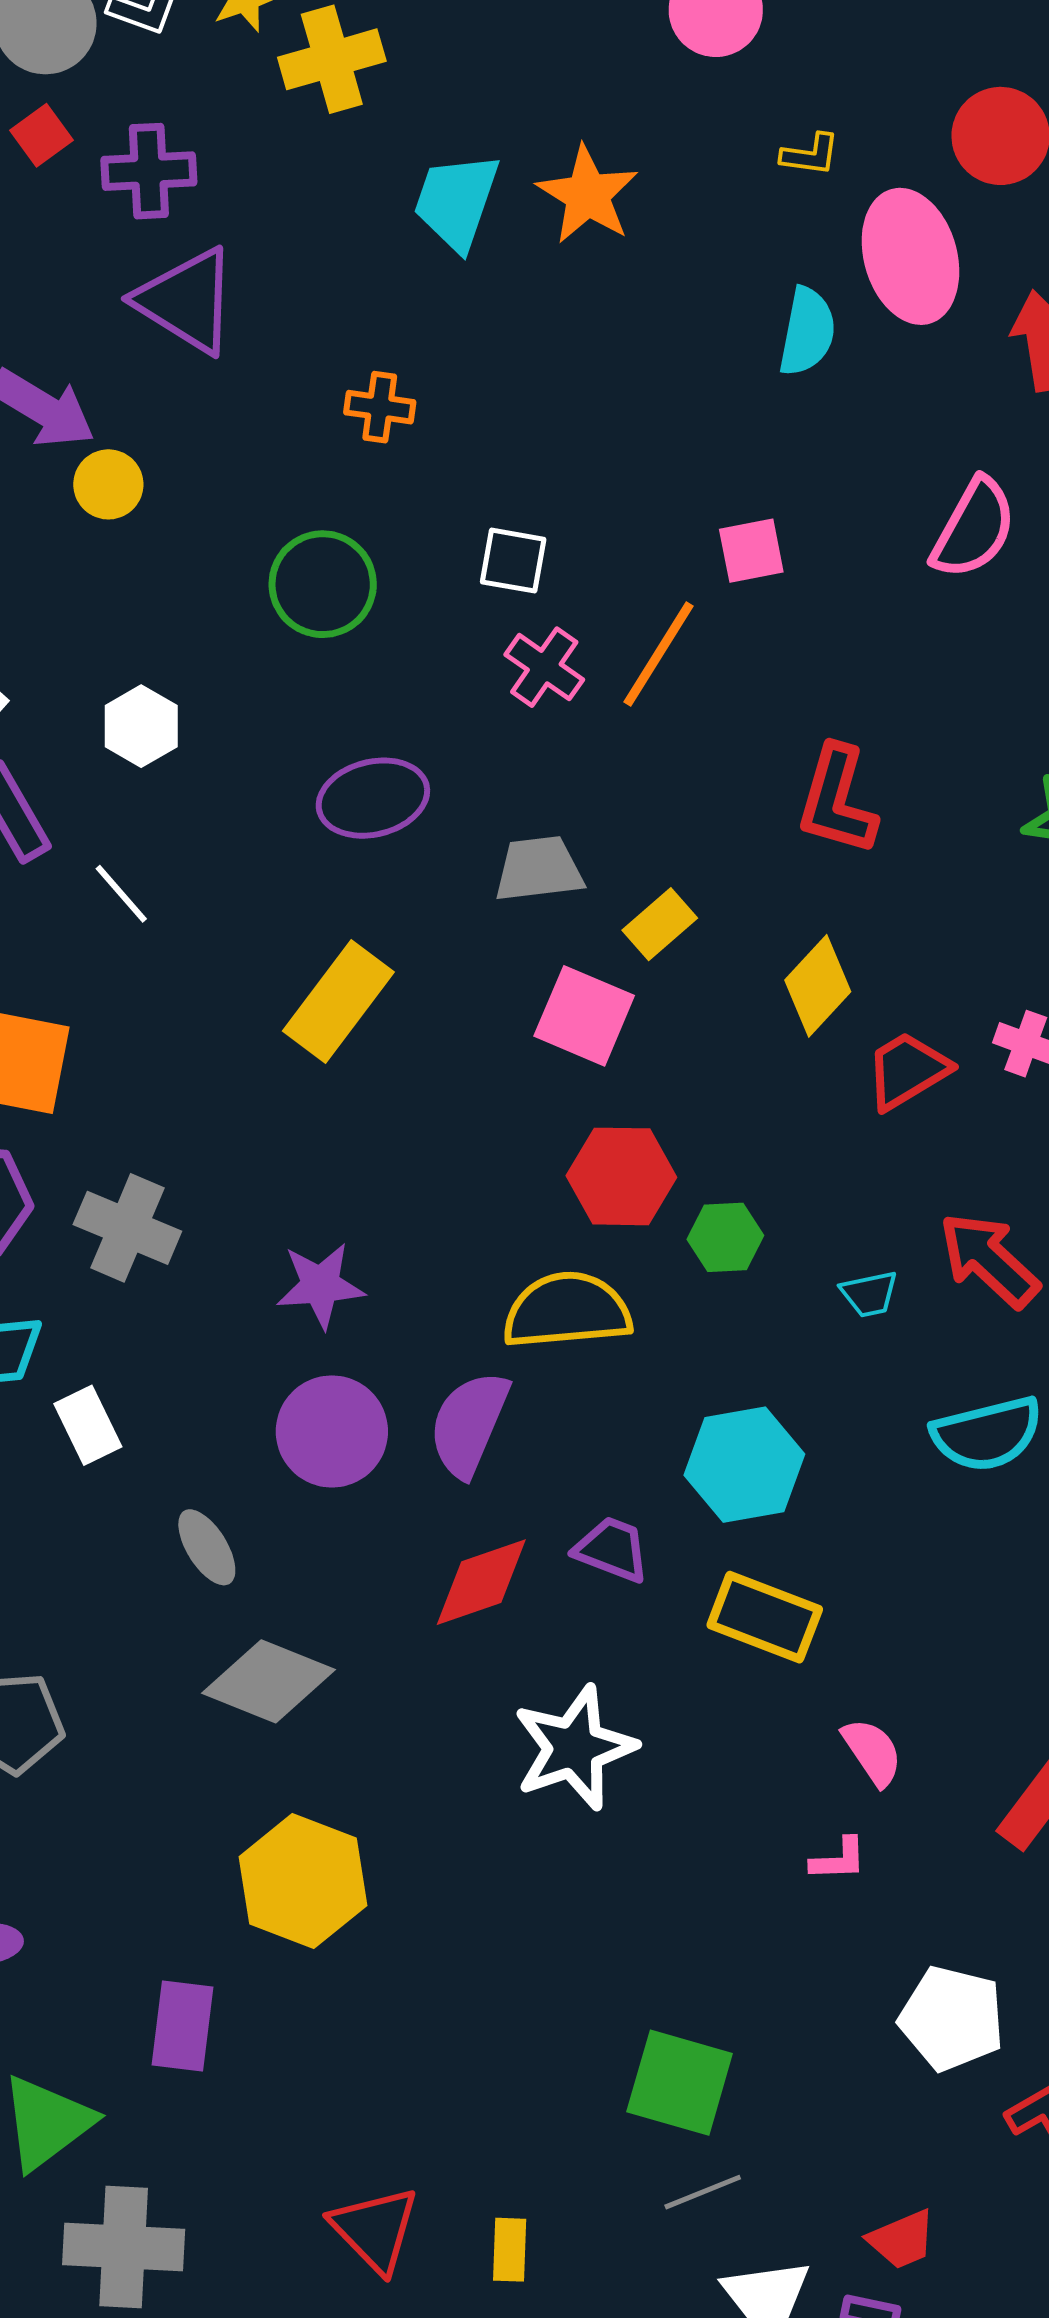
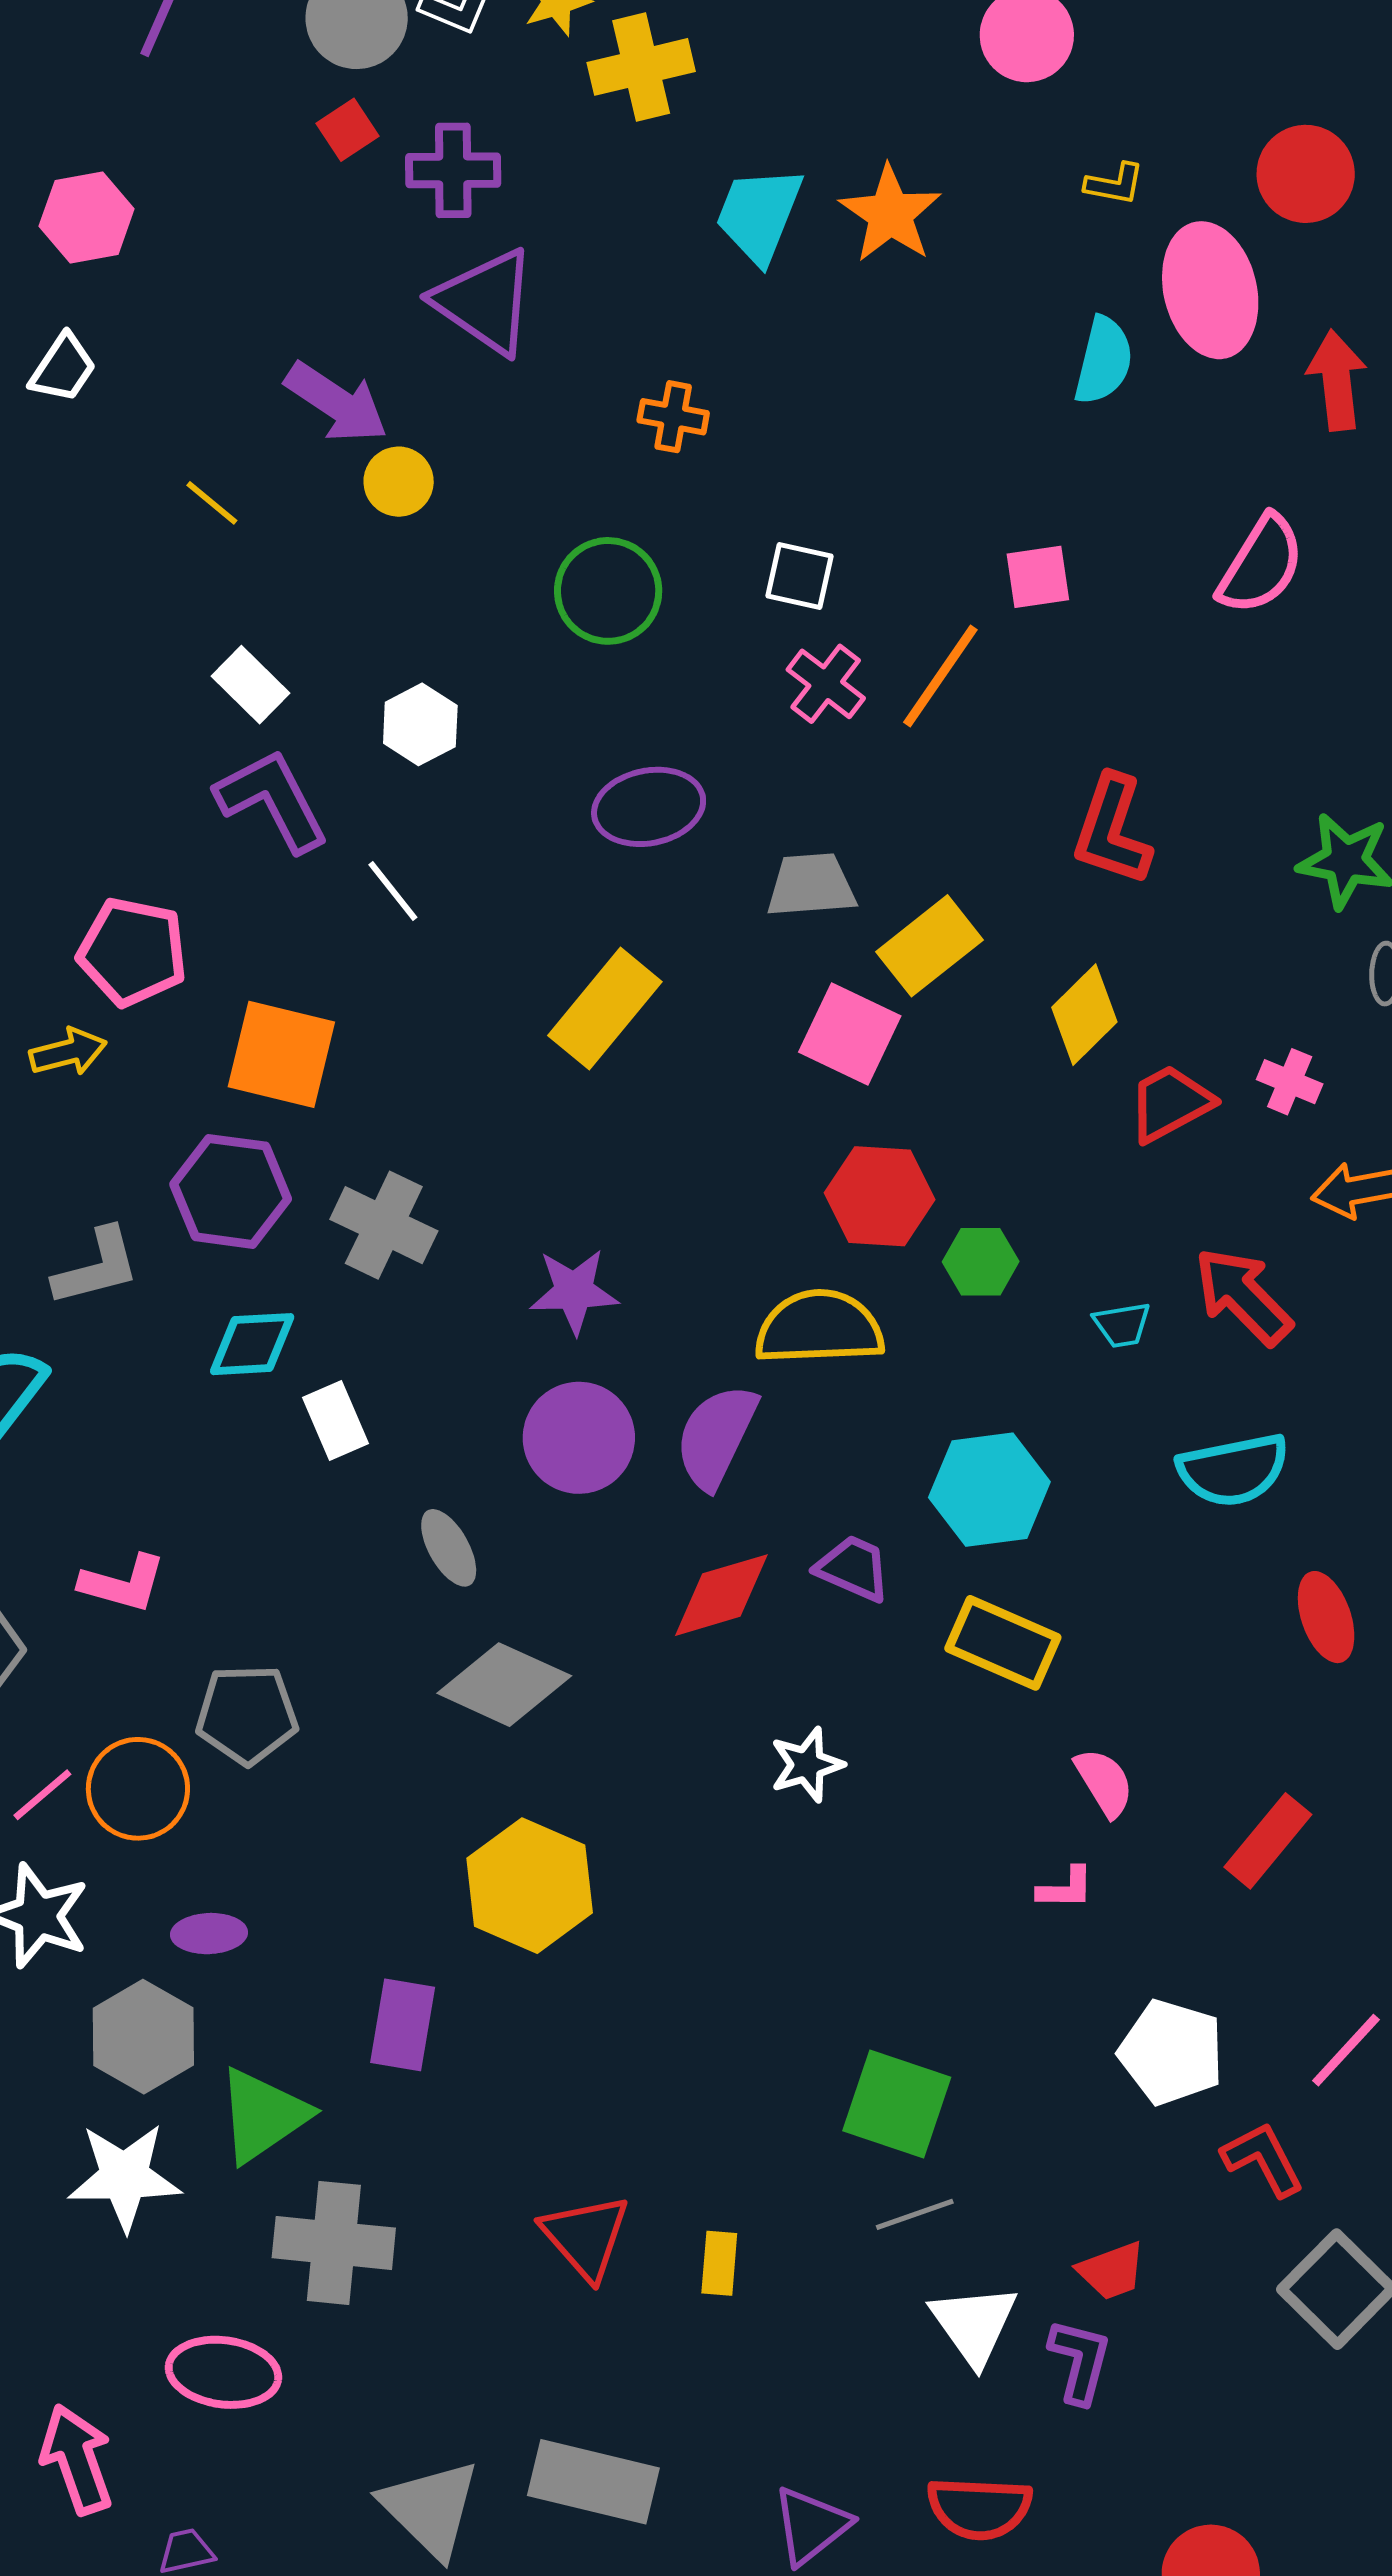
yellow rectangle: (660, 924) -> (929, 946), size x1.4
white star: (574, 1748) -> (807, 1765), size x0.6

